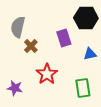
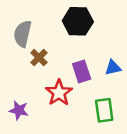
black hexagon: (86, 18) -> (78, 21), moved
purple rectangle: (64, 38) -> (82, 71), moved

